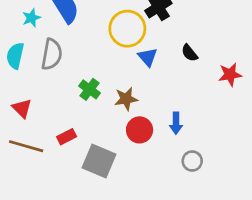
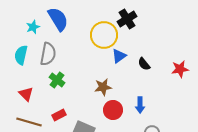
black semicircle: (189, 53) -> (144, 64), moved
blue triangle: (148, 57) -> (119, 56), turned 35
green cross: (90, 89) -> (57, 80), moved

